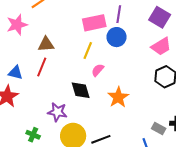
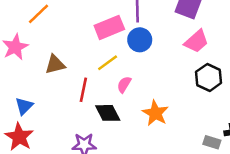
yellow line: (88, 51) -> (108, 63), turned 42
red line: (42, 67) -> (83, 90), moved
blue triangle: (15, 73) -> (24, 106), turned -49

